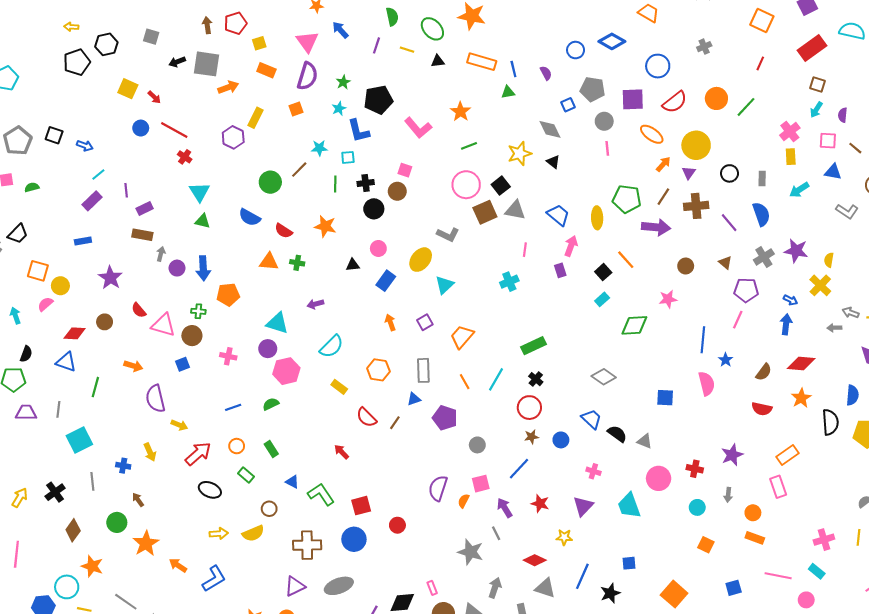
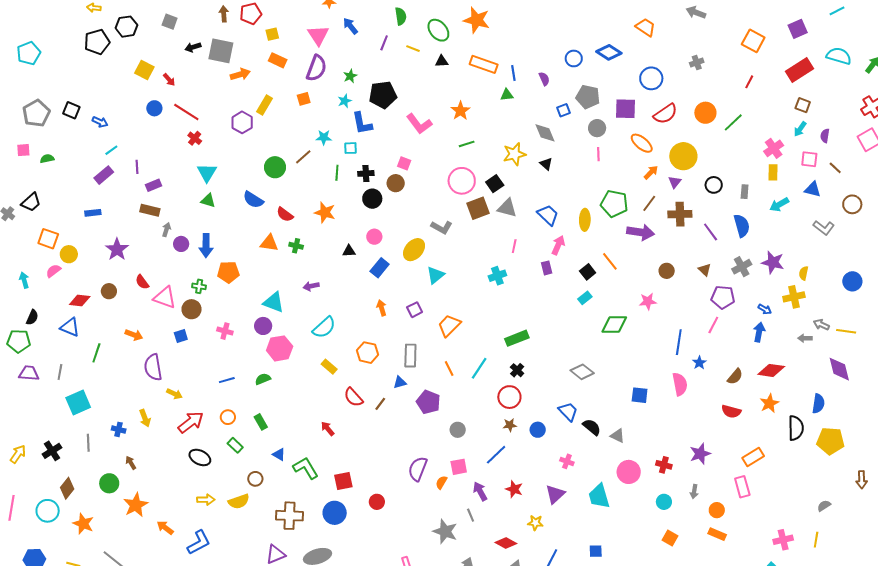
yellow cross: (820, 285) -> (794, 297), turned 30
cyan circle: (67, 587) -> (48, 511), moved

